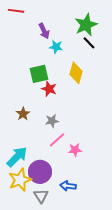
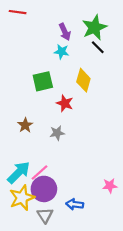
purple arrow: (44, 31) -> (65, 32), moved
red star: (49, 89) -> (65, 103), moved
pink line: (57, 140) -> (40, 172), moved
pink star: (75, 150) -> (110, 186), moved

